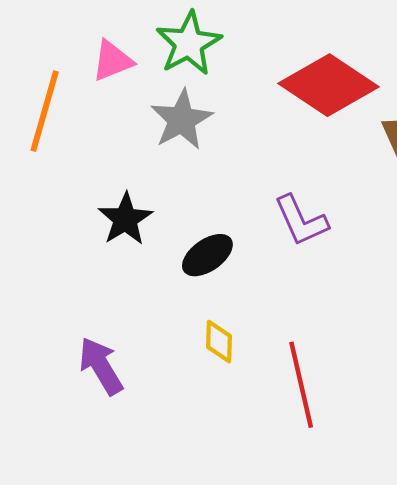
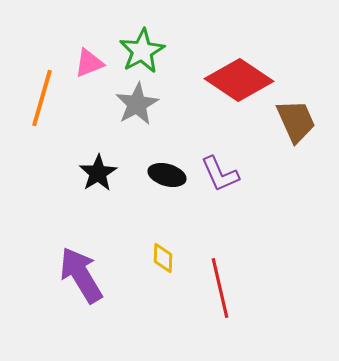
black ellipse: (207, 255) -> (167, 175), moved, turned 51
purple arrow: (101, 366) -> (81, 275), size x1.4

